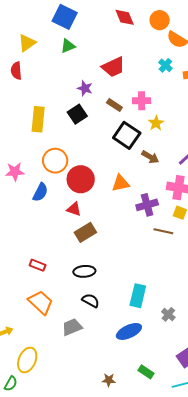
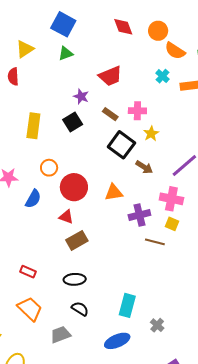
orange circle: (55, 161) -> (49, 168), size x0.7

